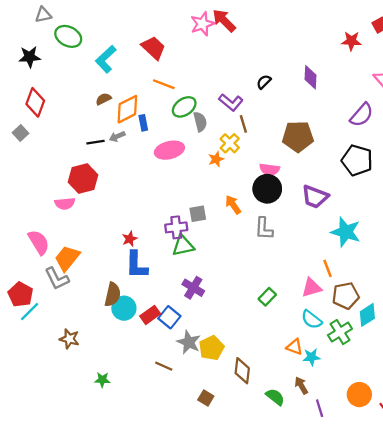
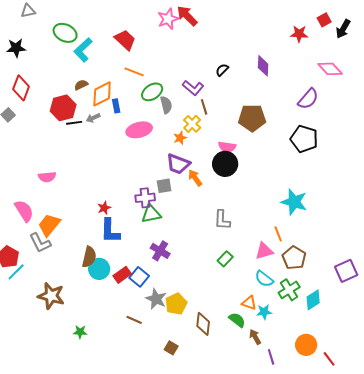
green ellipse: (68, 36) -> (65, 33), moved
red hexagon: (83, 179) -> (63, 108), moved
purple trapezoid: (315, 197) -> (178, 164), moved
gray L-shape: (264, 229) -> (222, 220), moved
brown pentagon: (346, 296) -> (294, 258), turned -30
cyan diamond: (367, 315) -> (313, 300), moved
brown star: (69, 339) -> (51, 296), size x1.5
green semicircle: (275, 397) -> (237, 320), moved

